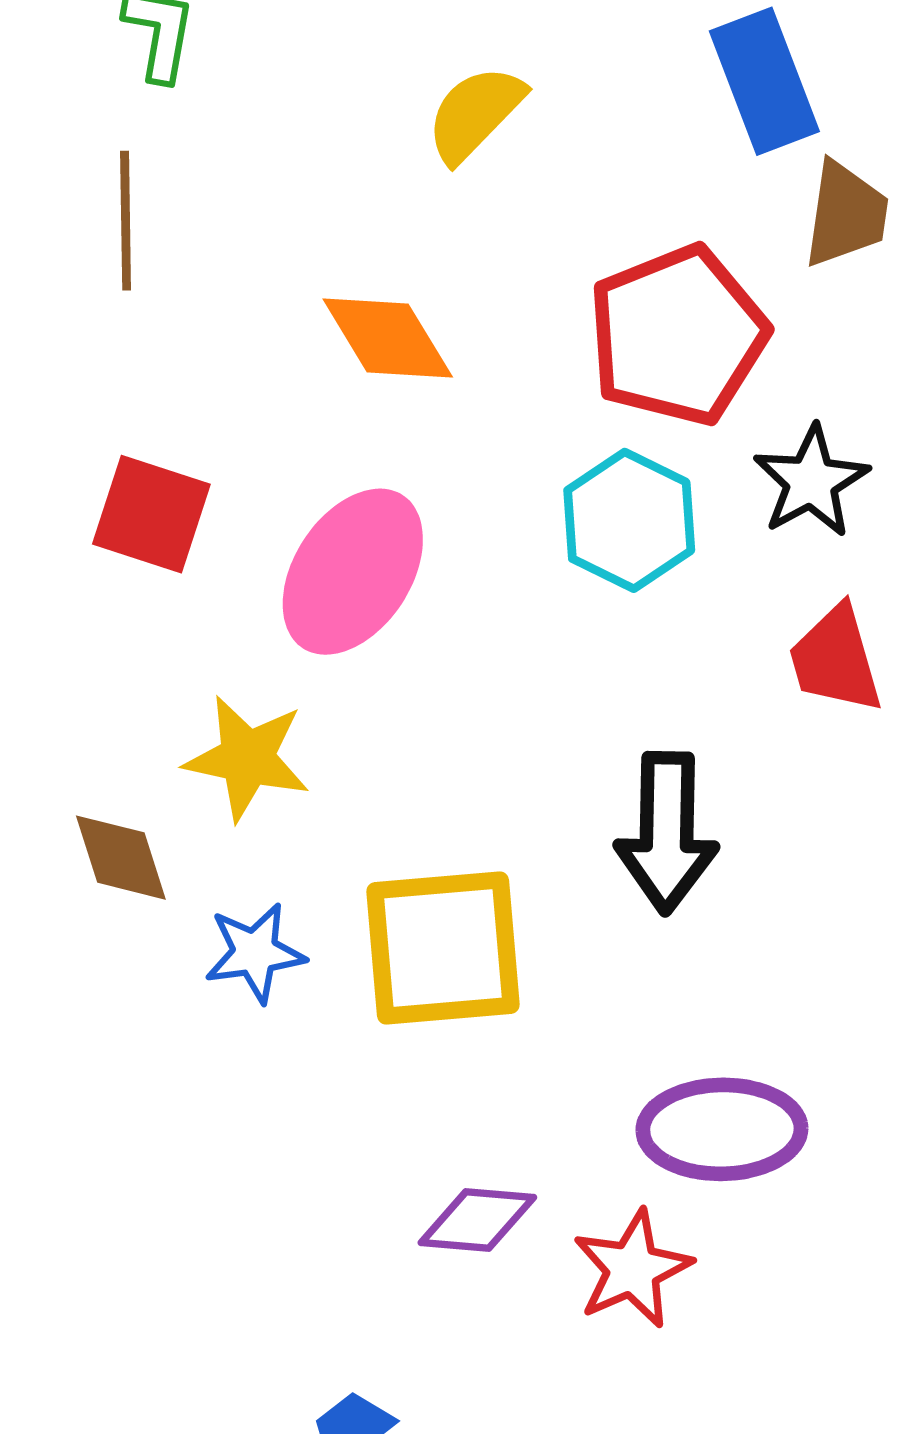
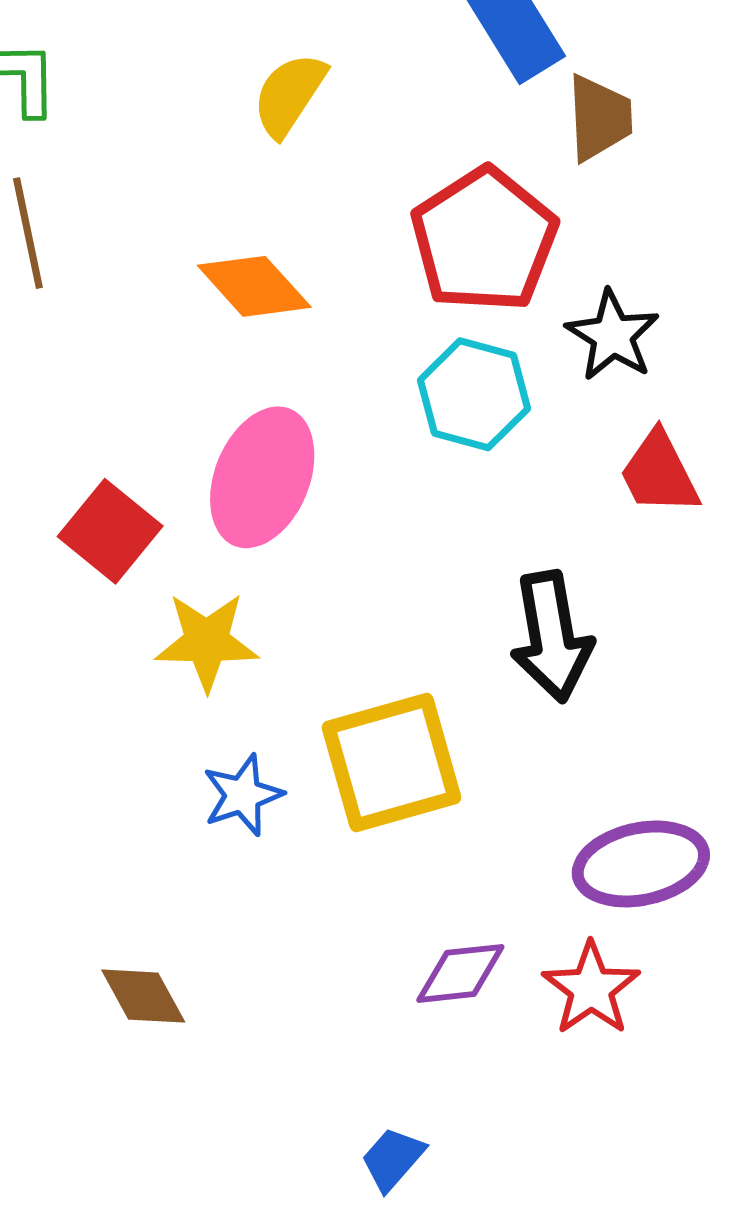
red square: (151, 514) -> (110, 531), moved, turned 32
brown diamond: (121, 858) -> (143, 996), moved

